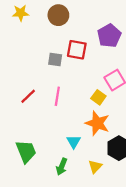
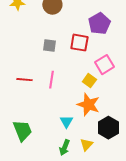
red square: (77, 50) -> (79, 43), moved
red line: (28, 96) -> (24, 80), turned 49
green arrow: (62, 167) -> (64, 148), moved

